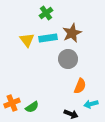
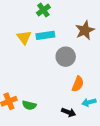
brown star: (72, 33) -> (85, 30), moved
green semicircle: (32, 107) -> (29, 105), turned 48

